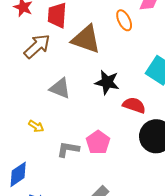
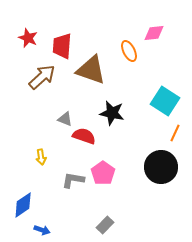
gray triangle: (60, 88) -> (65, 119), size x0.7
red semicircle: (134, 105) -> (84, 136), moved
yellow arrow: (36, 126) -> (41, 157), turned 49

